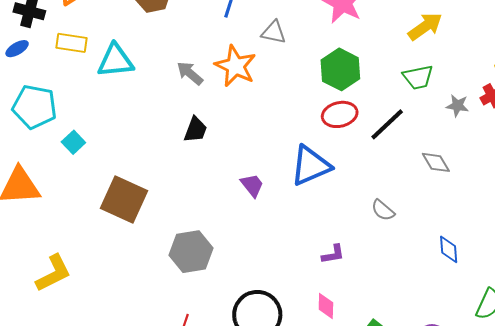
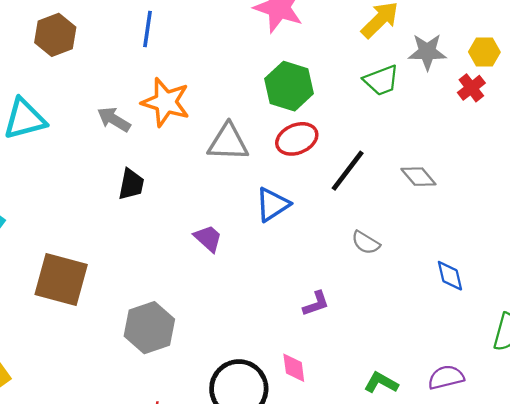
gray triangle: (274, 32) -> (228, 142), moved, size x1.4
gray star: (457, 106) -> (427, 52), moved, size x1.4
black line: (387, 124) -> (348, 171), moved
blue triangle: (310, 166) -> (272, 204), size x0.7
pink diamond: (326, 306) -> (294, 368), moved

